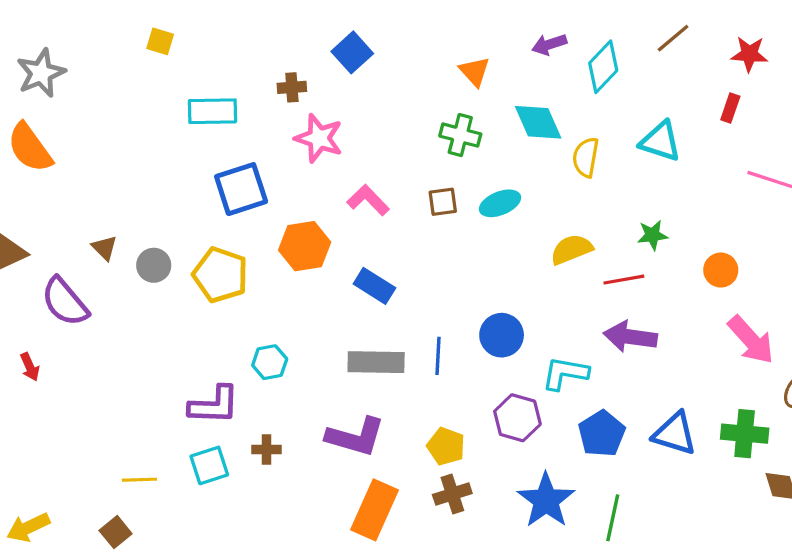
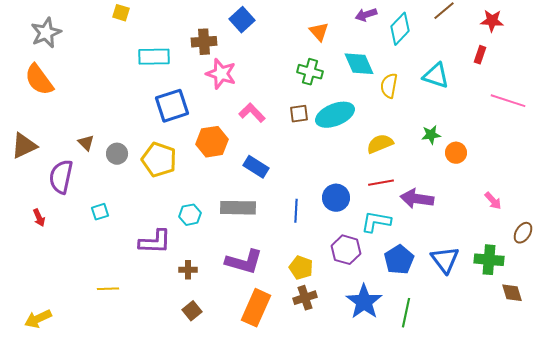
brown cross: (292, 87) -> (204, 42), size x1.4
cyan ellipse: (500, 203) -> (335, 115), size x1.5
orange circle: (721, 270) -> (456, 153), moved
red line: (624, 280) -> (381, 183), moved
purple semicircle: (65, 302) -> (61, 177), turned 52
pink arrow: (751, 340) -> (493, 201), size x0.6
gray rectangle: (376, 362) -> (238, 208), moved
blue triangle: (675, 434) -> (445, 260), turned 36
cyan square: (209, 465) -> (100, 212), moved, size x0.7
brown square: (116, 532) -> (192, 311), moved

